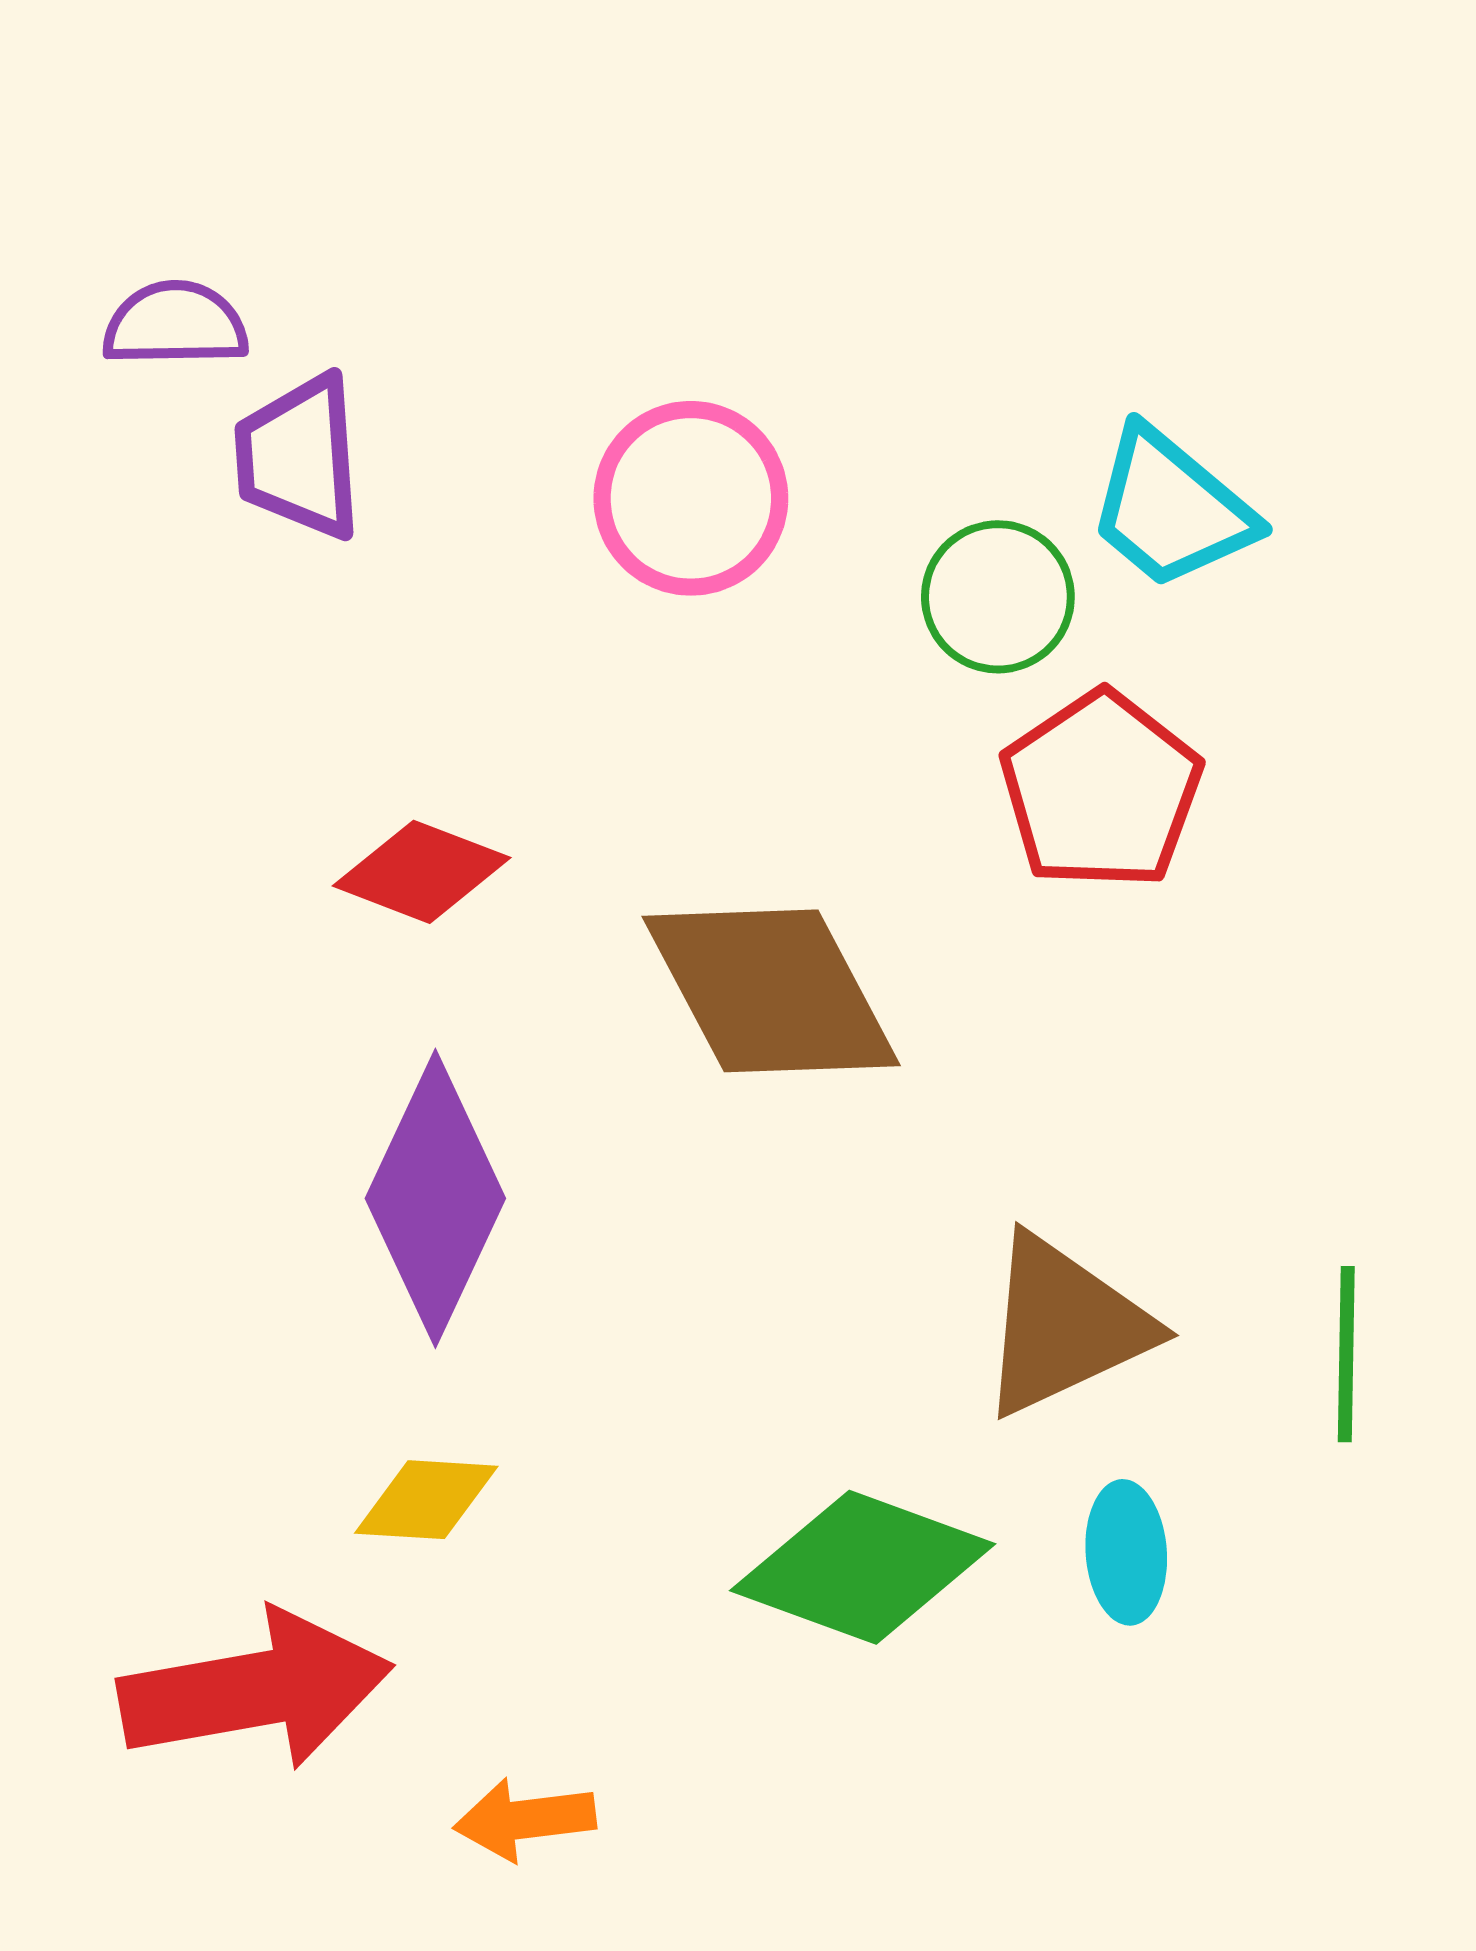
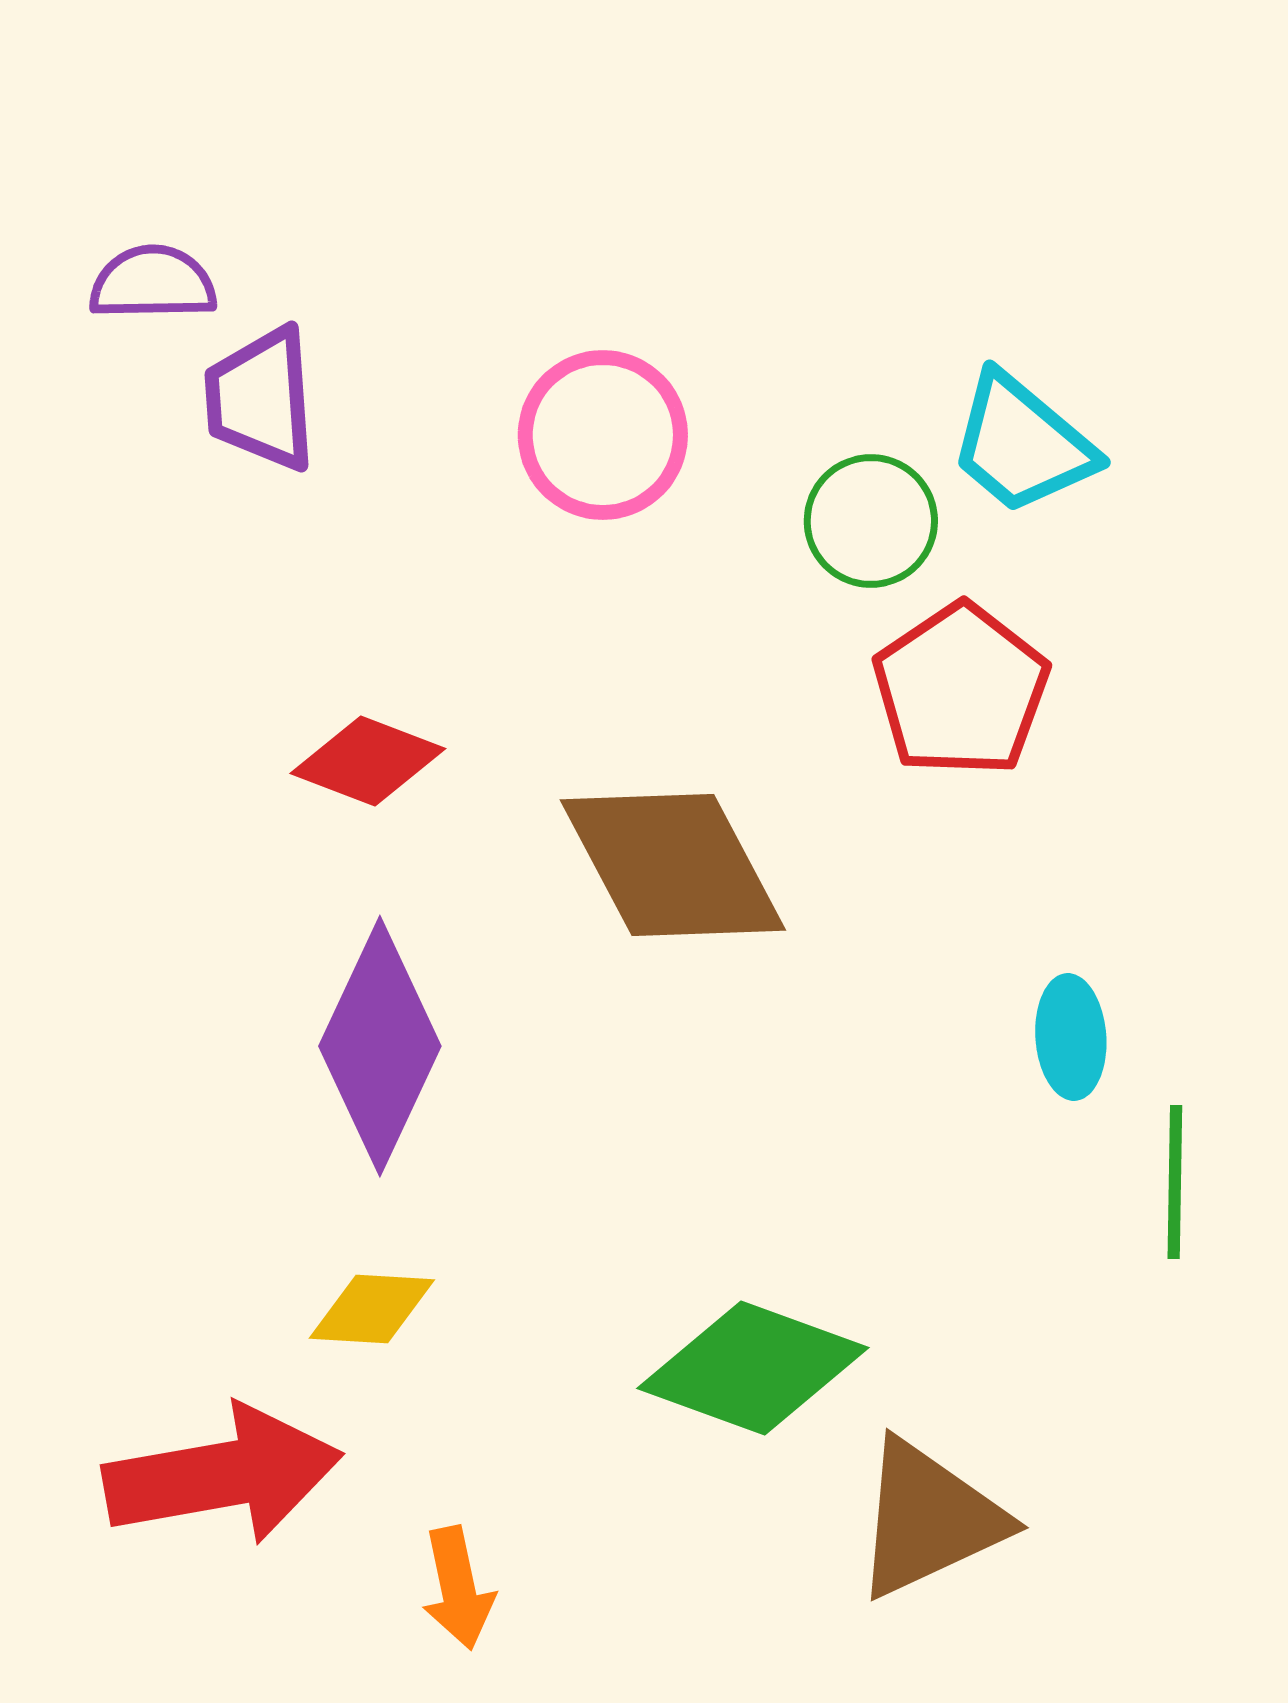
brown triangle: (1064, 1326) -> (929, 1519), moved
cyan ellipse: (1126, 1552) -> (1071, 1037), moved
orange arrow: (525, 1819) -> (458, 1588), turned -95

